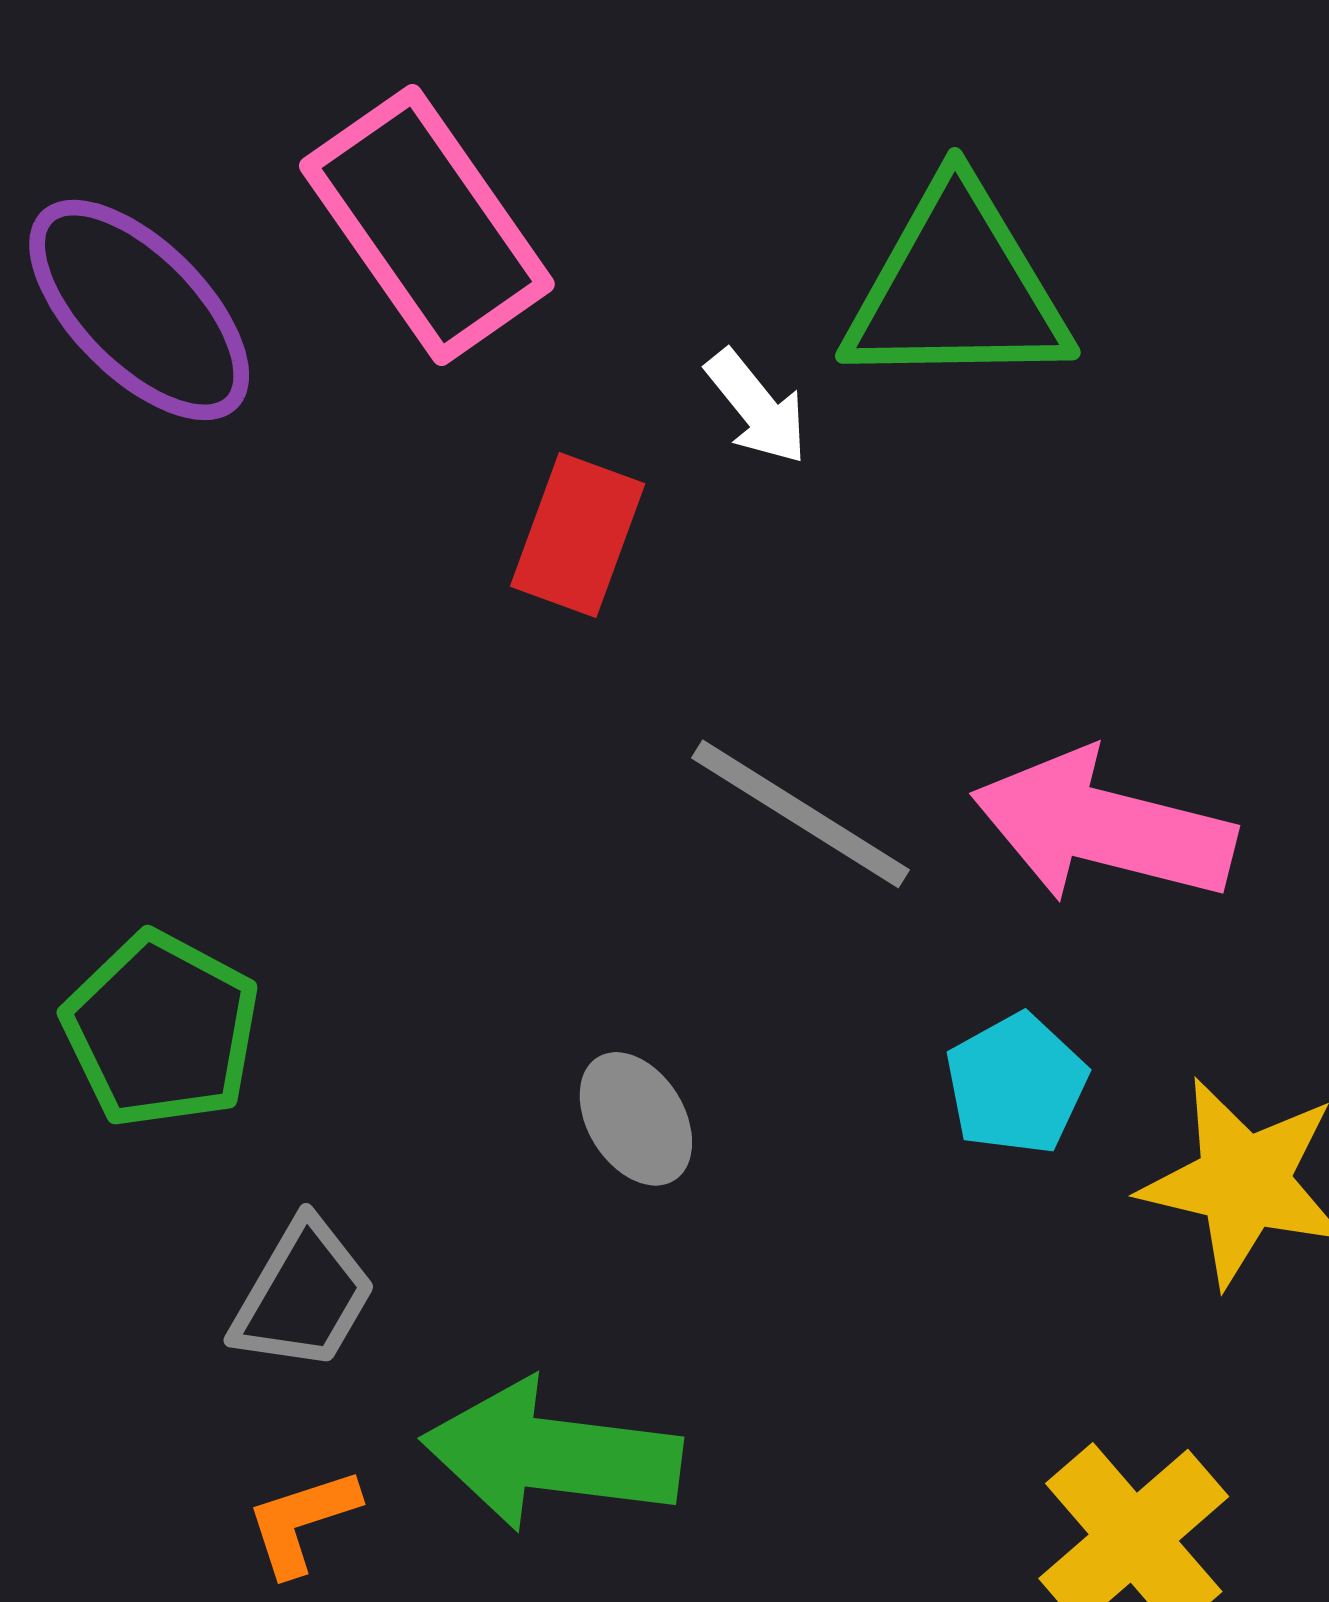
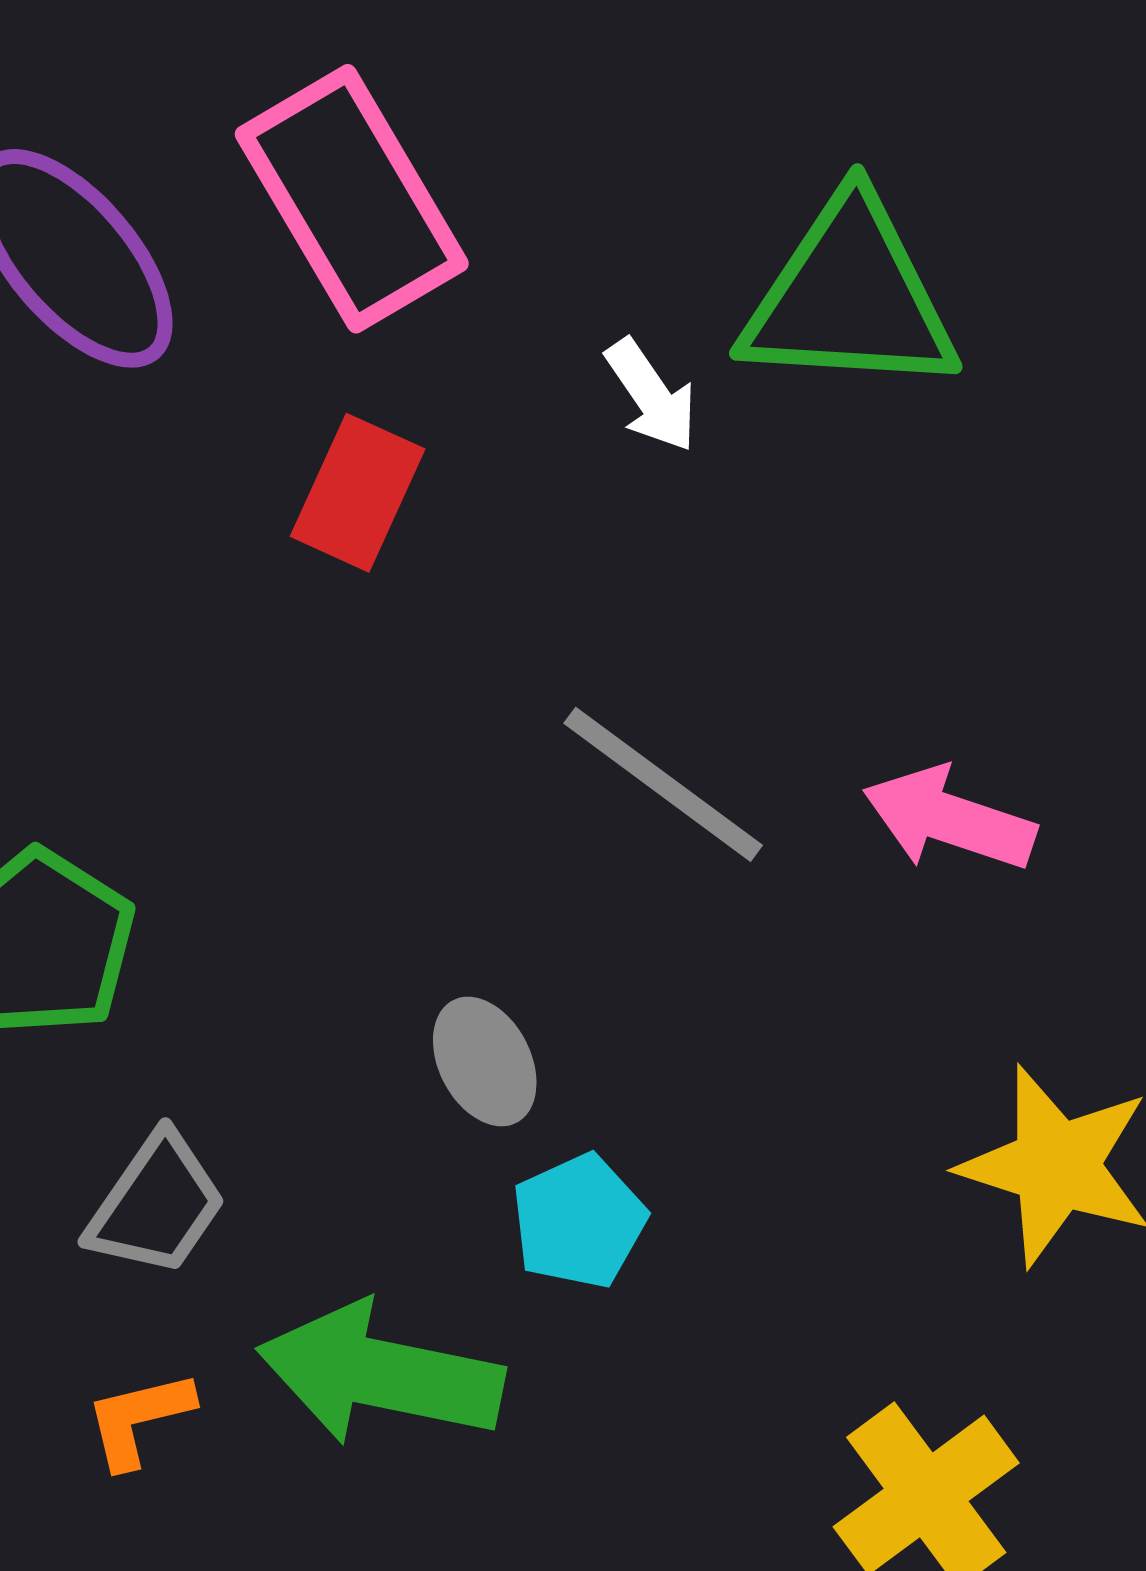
red rectangle: (578, 535) -> (358, 493), moved
pink arrow: (1103, 827) -> (949, 819), size x0.7
cyan pentagon: (1016, 1084) -> (579, 1221), moved

